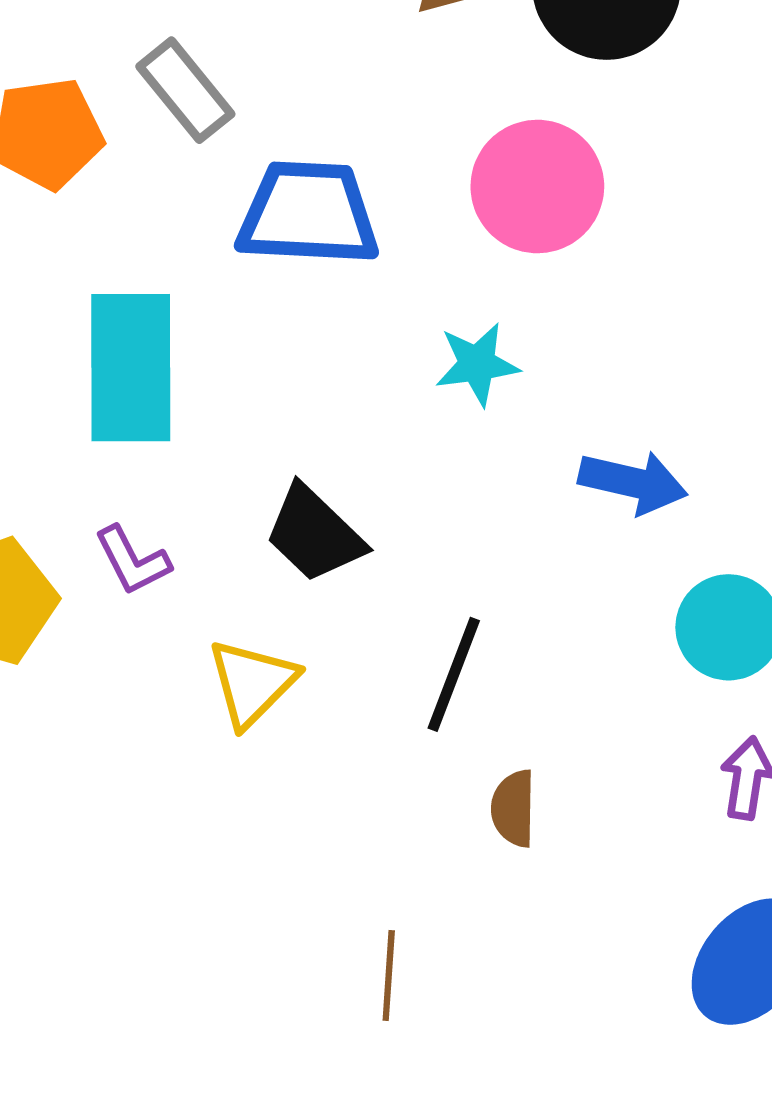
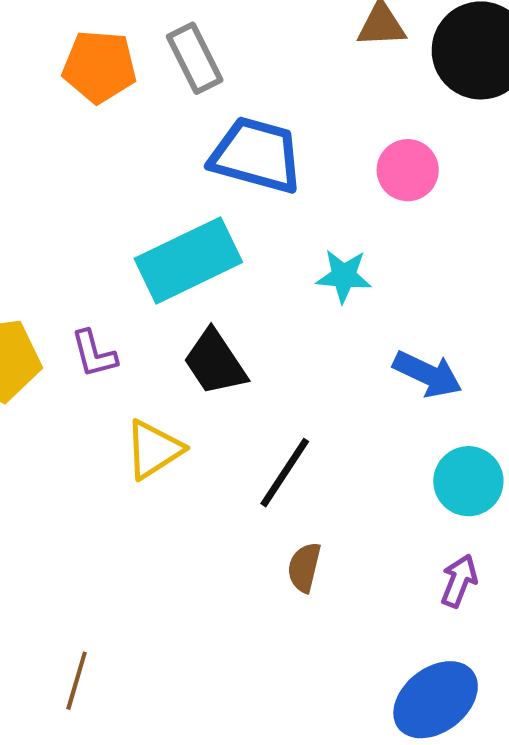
pink circle: (537, 187) -> (408, 170), size x0.7
cyan rectangle: (131, 368) -> (188, 260), moved, turned 52
brown line: (389, 975) -> (77, 681), moved

